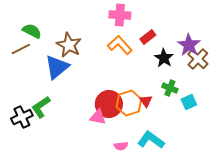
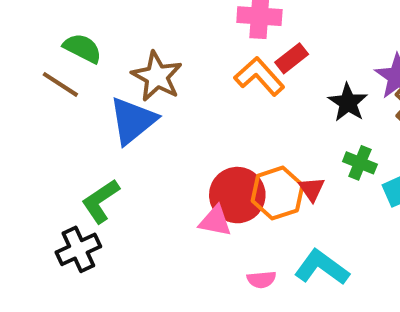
red rectangle: (148, 37) -> (292, 58), moved
brown line: (21, 49) -> (60, 84), turned 60
black cross: (22, 117) -> (78, 249), moved

